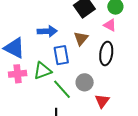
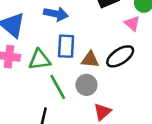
brown triangle: (81, 38) -> (90, 59), moved, turned 42
black ellipse: (106, 53) -> (120, 56), turned 35

